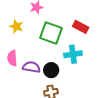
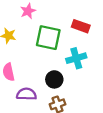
purple semicircle: (31, 67) -> (26, 94), moved

